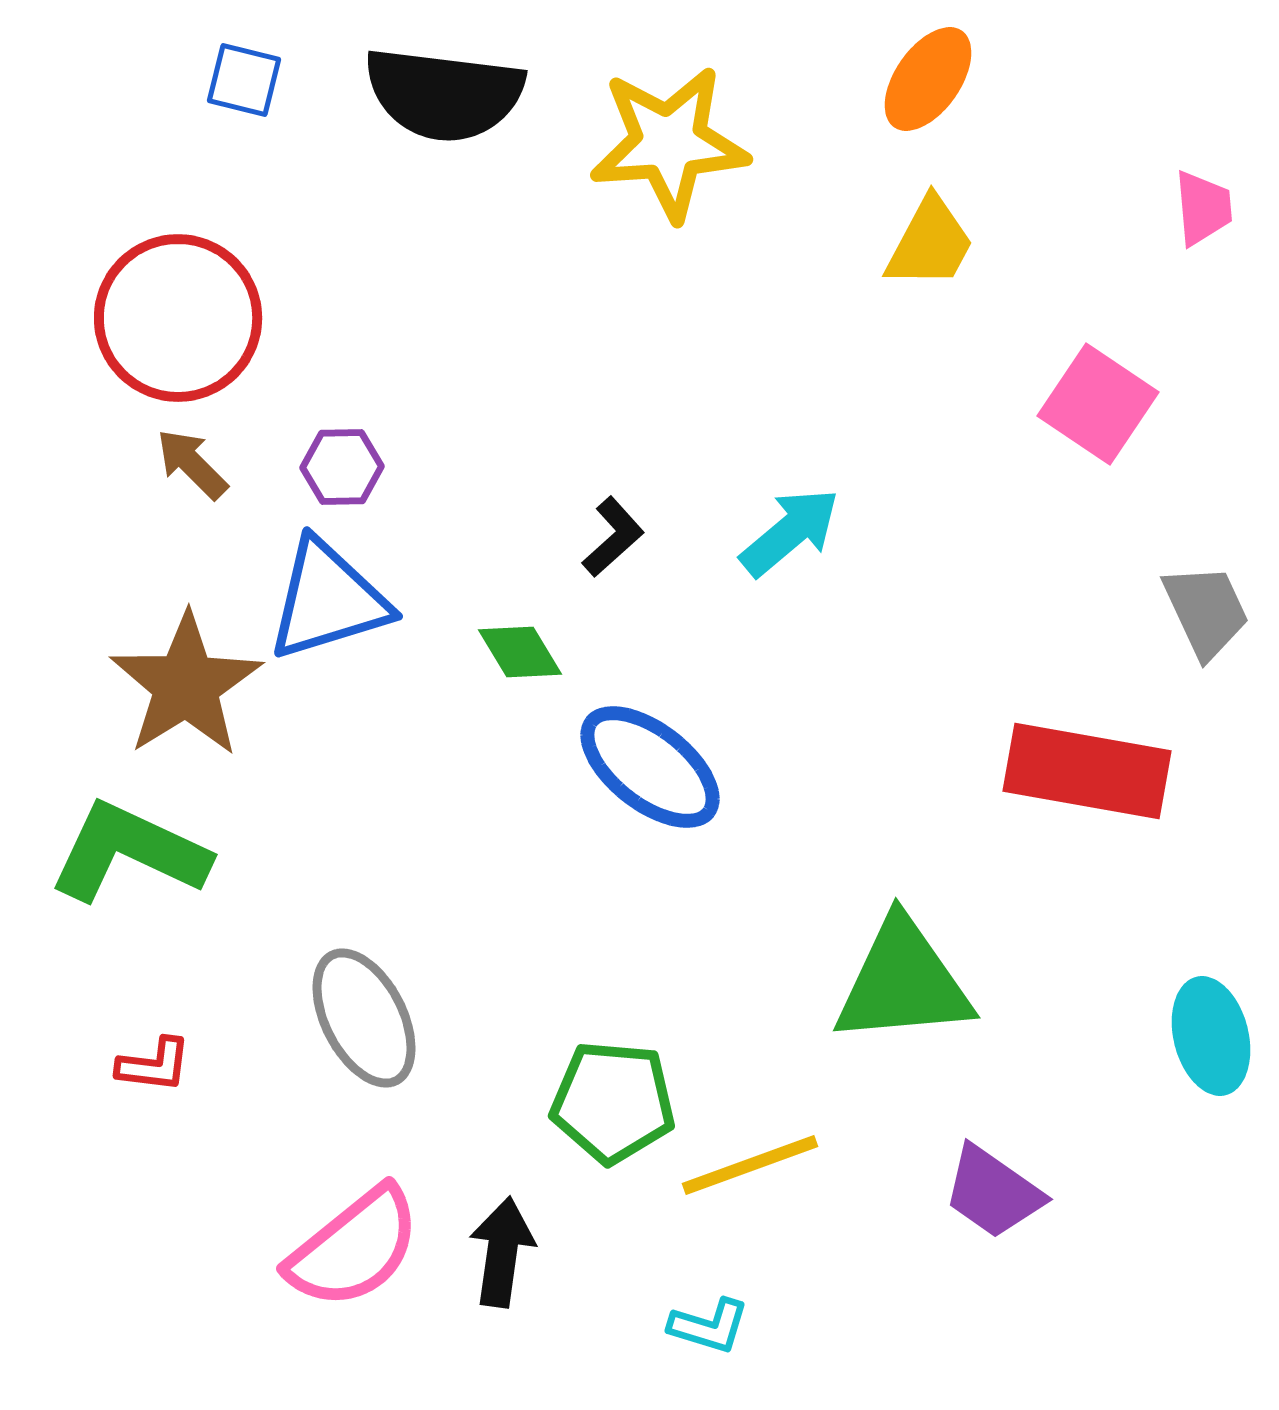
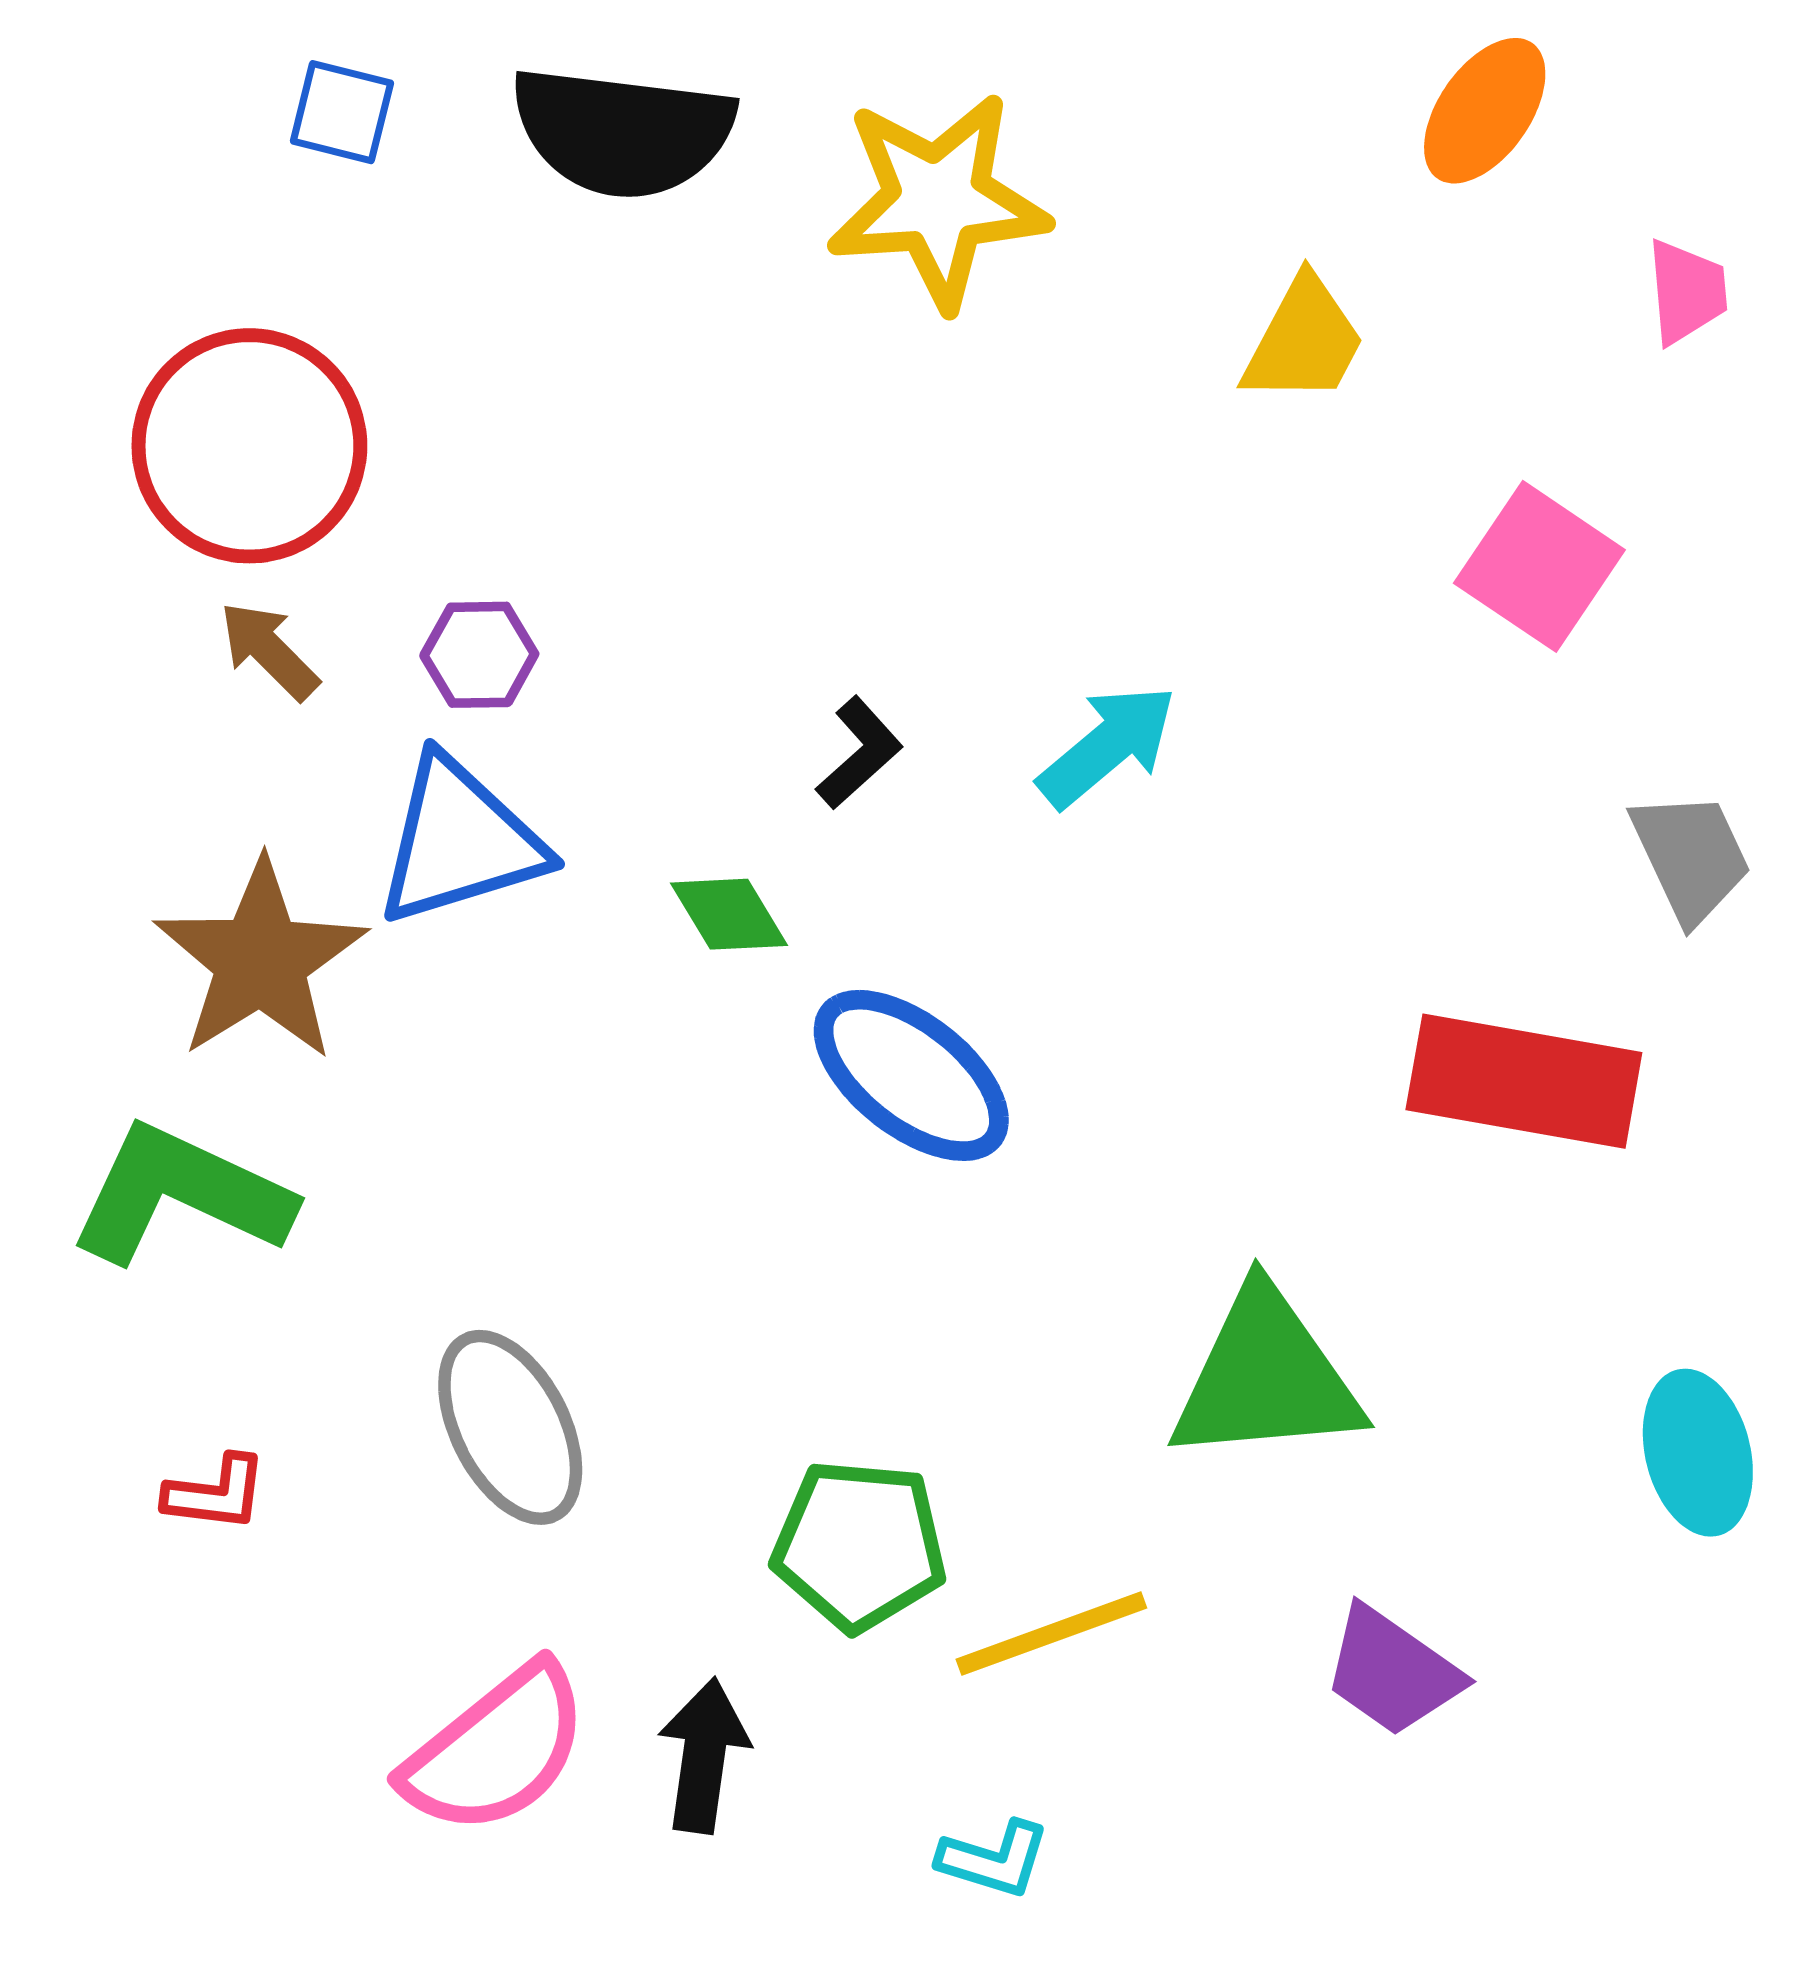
orange ellipse: (928, 79) -> (1485, 111), moved

